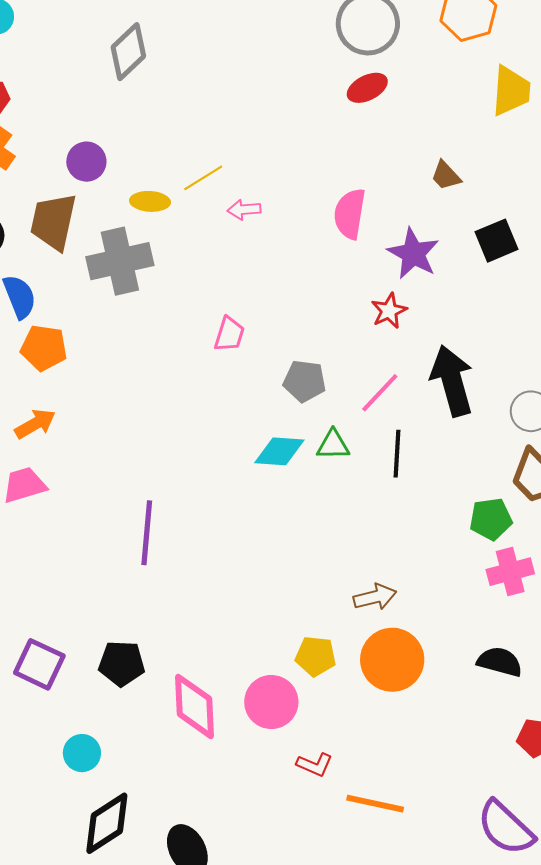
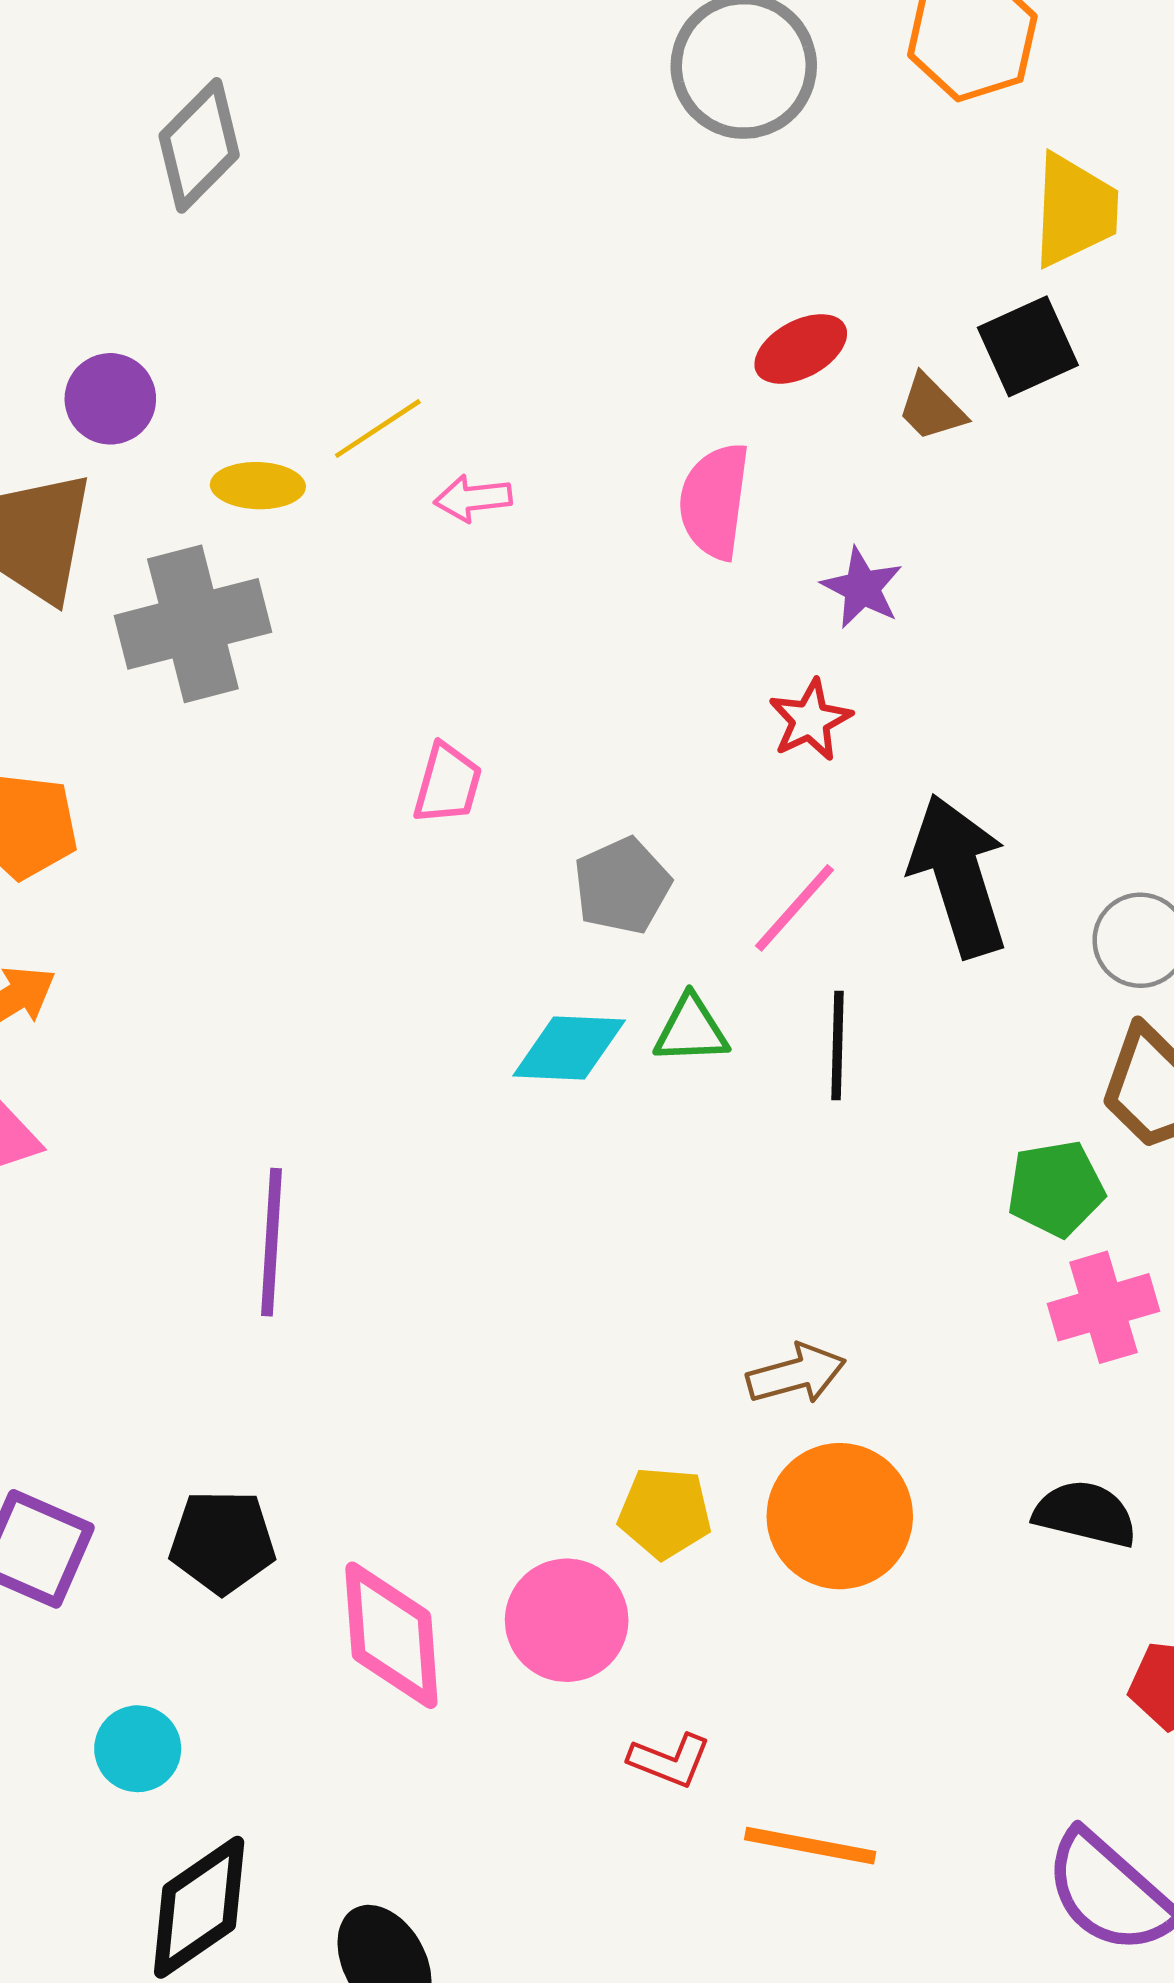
red ellipse: (367, 88) -> (801, 349), moved
black square: (496, 241) -> (1028, 346), moved
purple star: (413, 254) -> (862, 588), size x0.7
gray pentagon: (305, 381) -> (622, 886), turned -30

